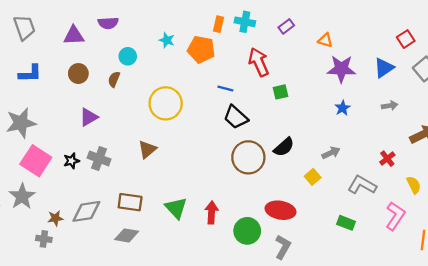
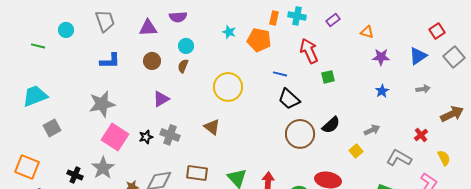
cyan circle: (128, 56) -> (186, 46), moved
purple star: (341, 69) -> (381, 57), size x0.7
brown triangle: (147, 149) -> (212, 127), turned -42

